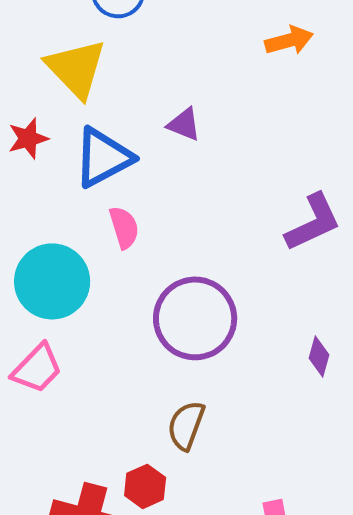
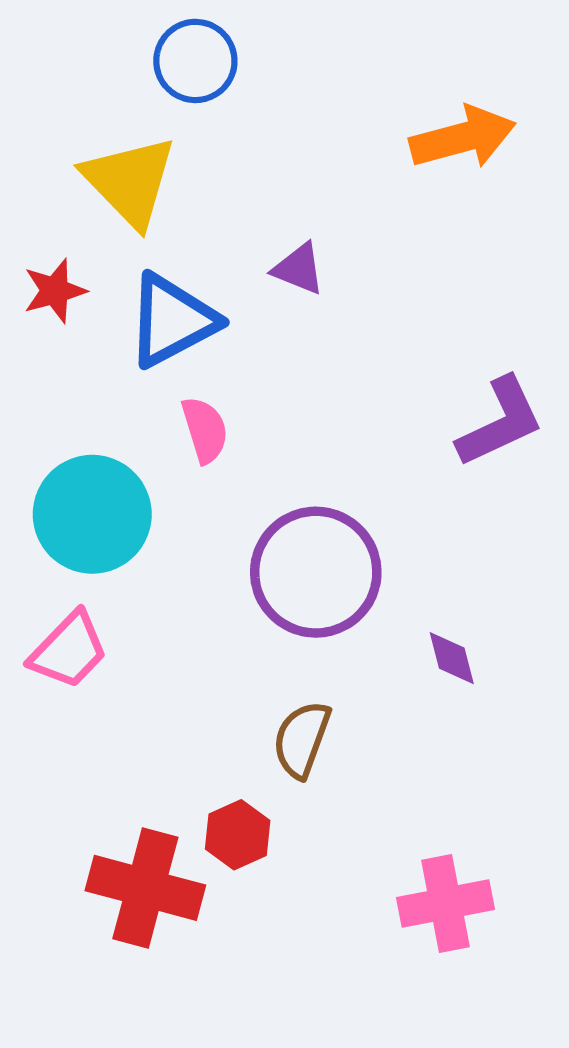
orange arrow: (289, 40) -> (463, 138), size x1.4
purple diamond: (319, 356) -> (452, 658), moved, turned -30

